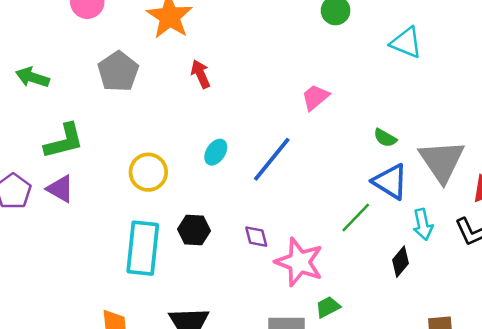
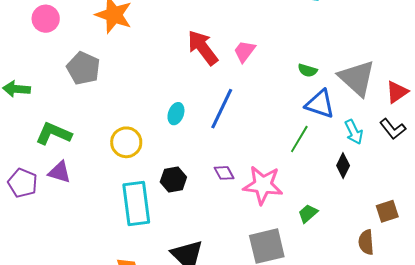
red arrow: (201, 74) -> (203, 48), moved, size x1.6
green L-shape: (64, 141) -> (54, 134), turned -129
green trapezoid: (328, 307) -> (308, 213), moved

